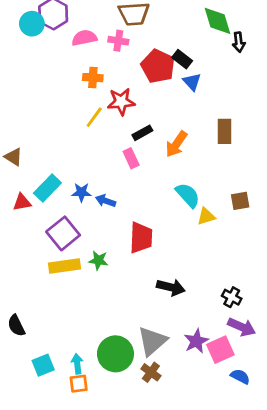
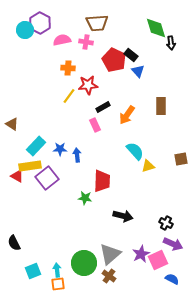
blue arrow: (106, 201) -> (77, 155), turned 64
brown square: (240, 201) -> (181, 159), moved
red triangle: (22, 202) -> (17, 176), moved, turned 40
green star: (98, 260) -> (85, 198), moved
yellow rectangle: (64, 266) -> (30, 166), moved

